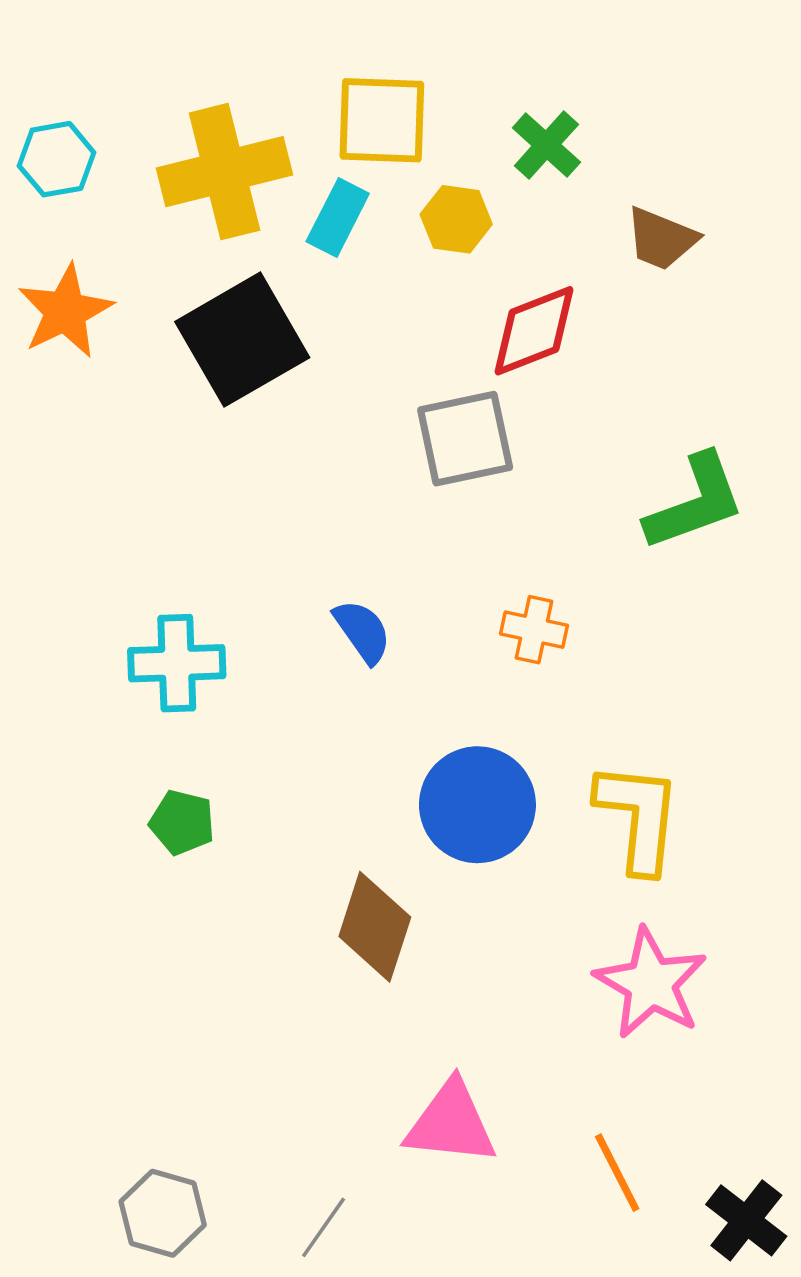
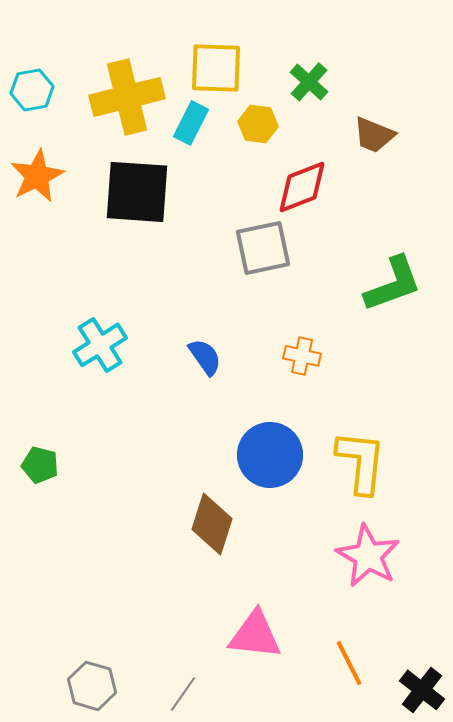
black square: (242, 340) -> (137, 192), turned 34
cyan cross: (177, 663) -> (100, 345), moved, turned -30
green pentagon: (182, 822) -> (40, 465), moved

